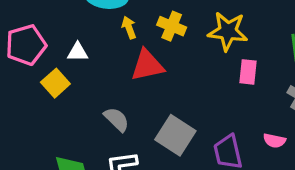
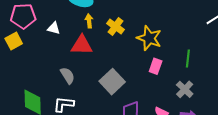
red triangle: (147, 65) -> (82, 45), moved
yellow square: (55, 83) -> (14, 41), moved
gray square: (175, 135) -> (112, 82), moved

